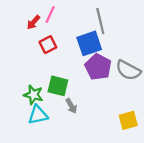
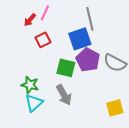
green square: (58, 86) -> (66, 68), moved
gray arrow: (71, 106) -> (64, 95), size x1.5
cyan triangle: (38, 115) -> (34, 103), turned -30

